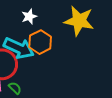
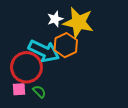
yellow star: (79, 21) -> (78, 22), moved

